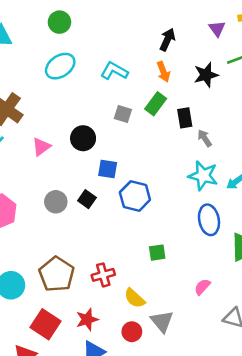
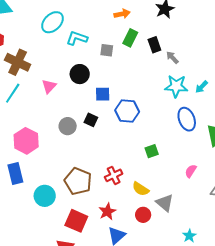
cyan L-shape: (114, 71) -> (77, 38), moved
orange arrow: (163, 72) -> (122, 14), moved, turned -70

